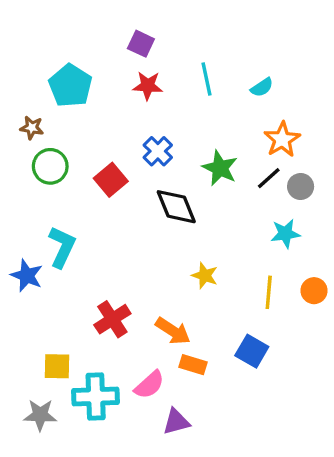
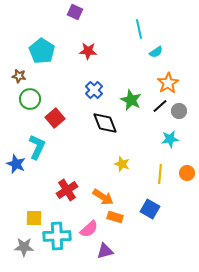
purple square: (141, 44) -> (75, 12), moved
cyan line: (206, 79) -> (139, 29), moved
red square: (111, 180) -> (55, 118), moved

